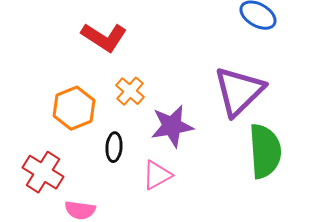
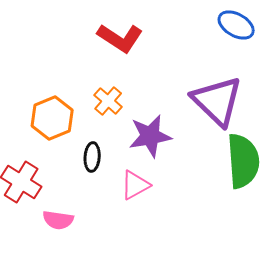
red L-shape: (104, 37) -> (120, 38), moved
purple triangle: (239, 91) -> (217, 101), turned -32

